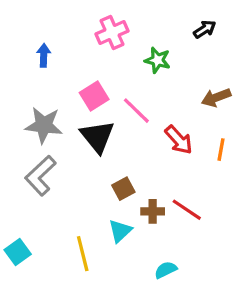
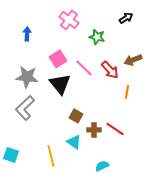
pink cross: (112, 33) -> (69, 20), turned -30
red arrow: (179, 140) -> (110, 70), moved
orange line: (221, 150) -> (127, 92), moved
brown square: (123, 189) -> (76, 116), turned -32
cyan triangle: (120, 231) -> (74, 142), turned -42
cyan square: (18, 252) -> (11, 155), turned -35

